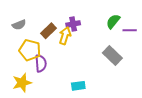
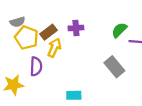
yellow arrow: (65, 36) -> (54, 48), moved
yellow pentagon: (30, 50) -> (27, 38), moved

